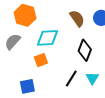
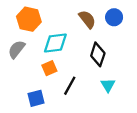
black line: (71, 78) -> (70, 86), moved

